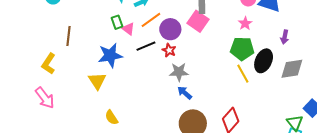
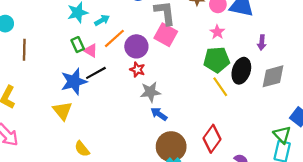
brown line: (68, 36) -> (24, 50), moved
black line: (146, 46) -> (96, 73), moved

